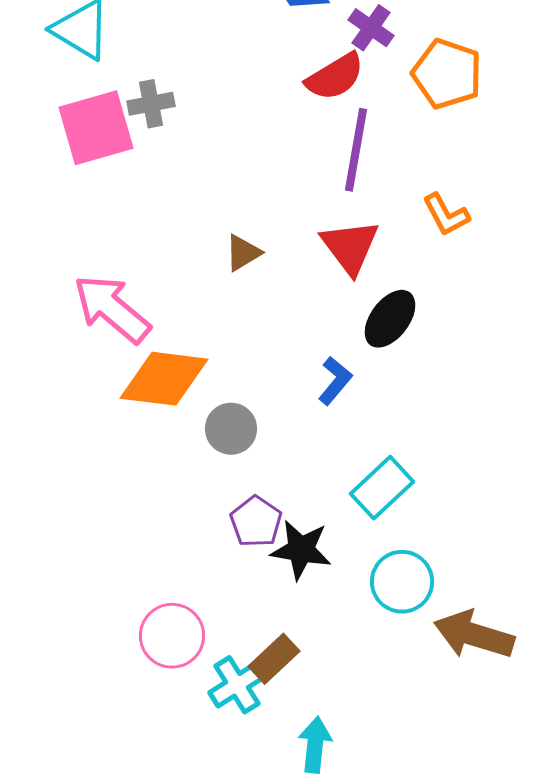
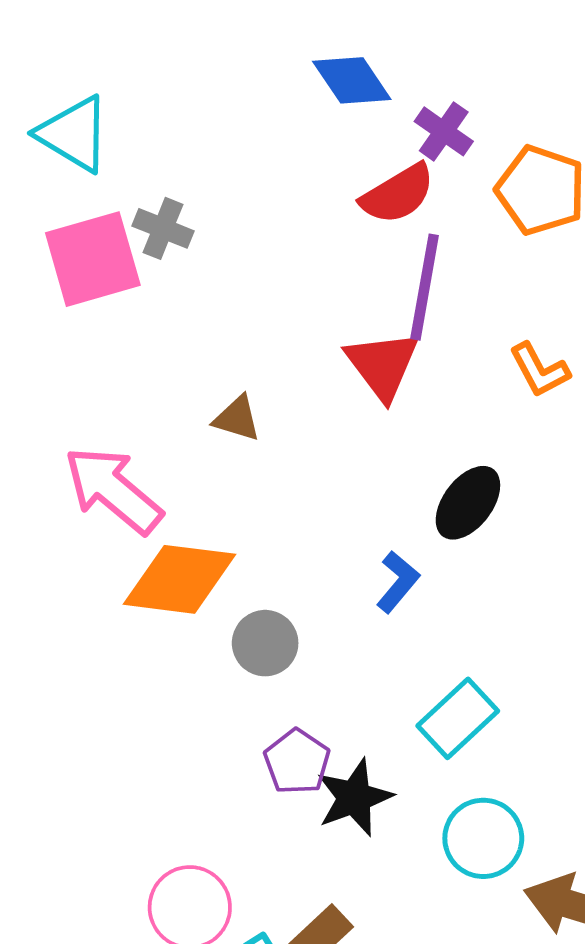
gray cross: (151, 104) -> (163, 228), turned 33
red triangle: (350, 247) -> (382, 365), moved
brown triangle: (243, 253) -> (237, 419), moved, turned 48
black star: (301, 550) -> (354, 797), turned -30

